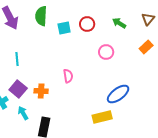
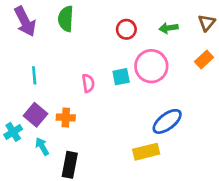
green arrow: (119, 23) -> (168, 28), turned -40
cyan square: (64, 28) -> (121, 77), moved
pink circle: (106, 52) -> (151, 66), size x1.6
pink semicircle: (68, 76) -> (88, 83), moved

